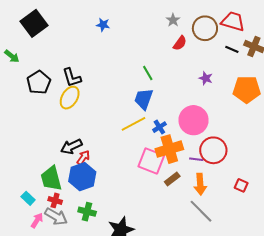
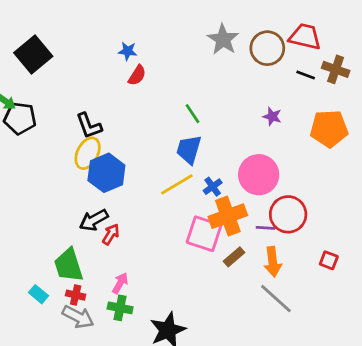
gray star: (173, 20) -> (223, 39), size x1.6
red semicircle: (180, 43) -> (137, 75), moved
black pentagon: (39, 82) -> (20, 118), moved, turned -30
blue hexagon: (82, 177) -> (106, 173), moved
pink arrow: (37, 220) -> (120, 283), moved

